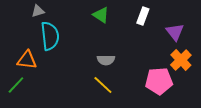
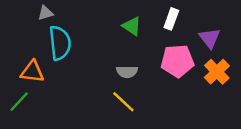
green triangle: (101, 15) -> (132, 26), moved
pink pentagon: (159, 81) -> (177, 61), moved

